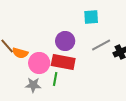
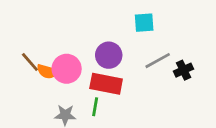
pink circle: (39, 63) -> (67, 69), moved

